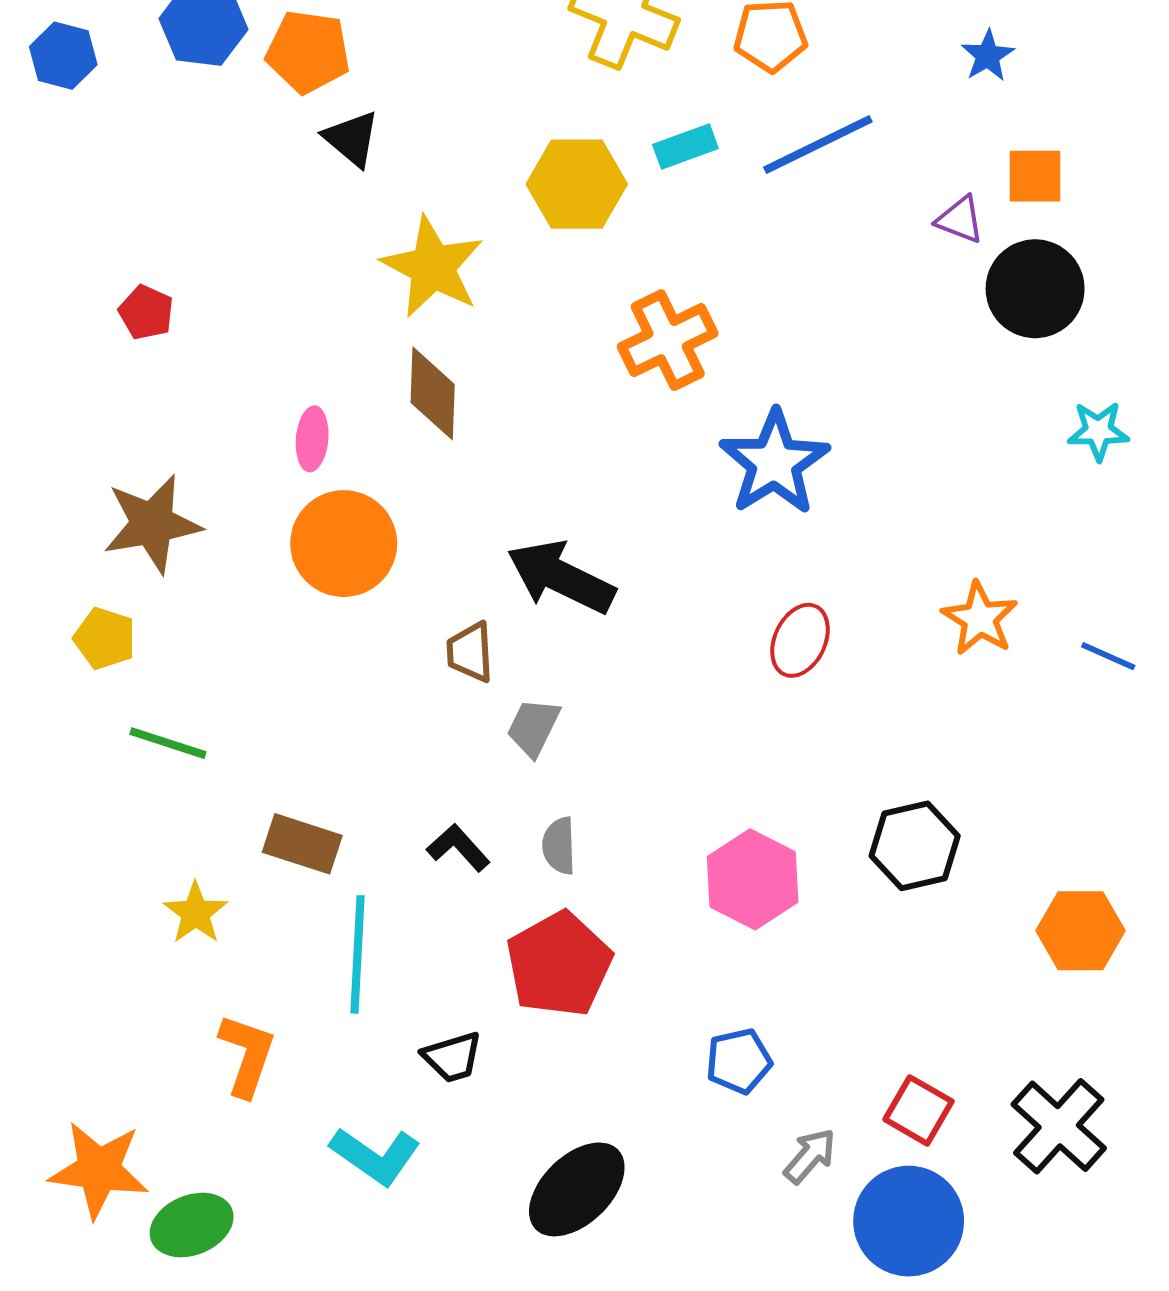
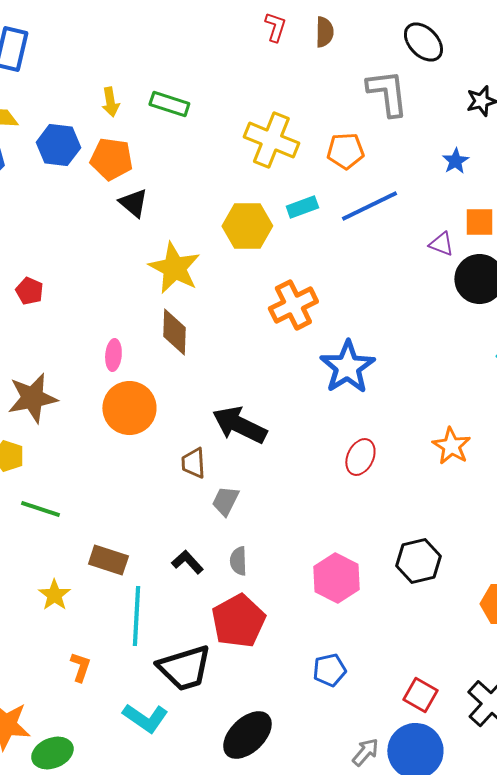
orange L-shape: (247, 1055) -> (80, 667), size x0.7
black trapezoid: (452, 1057) -> (184, 668), size x1.8
gray arrow: (810, 1156) -> (365, 752), moved

